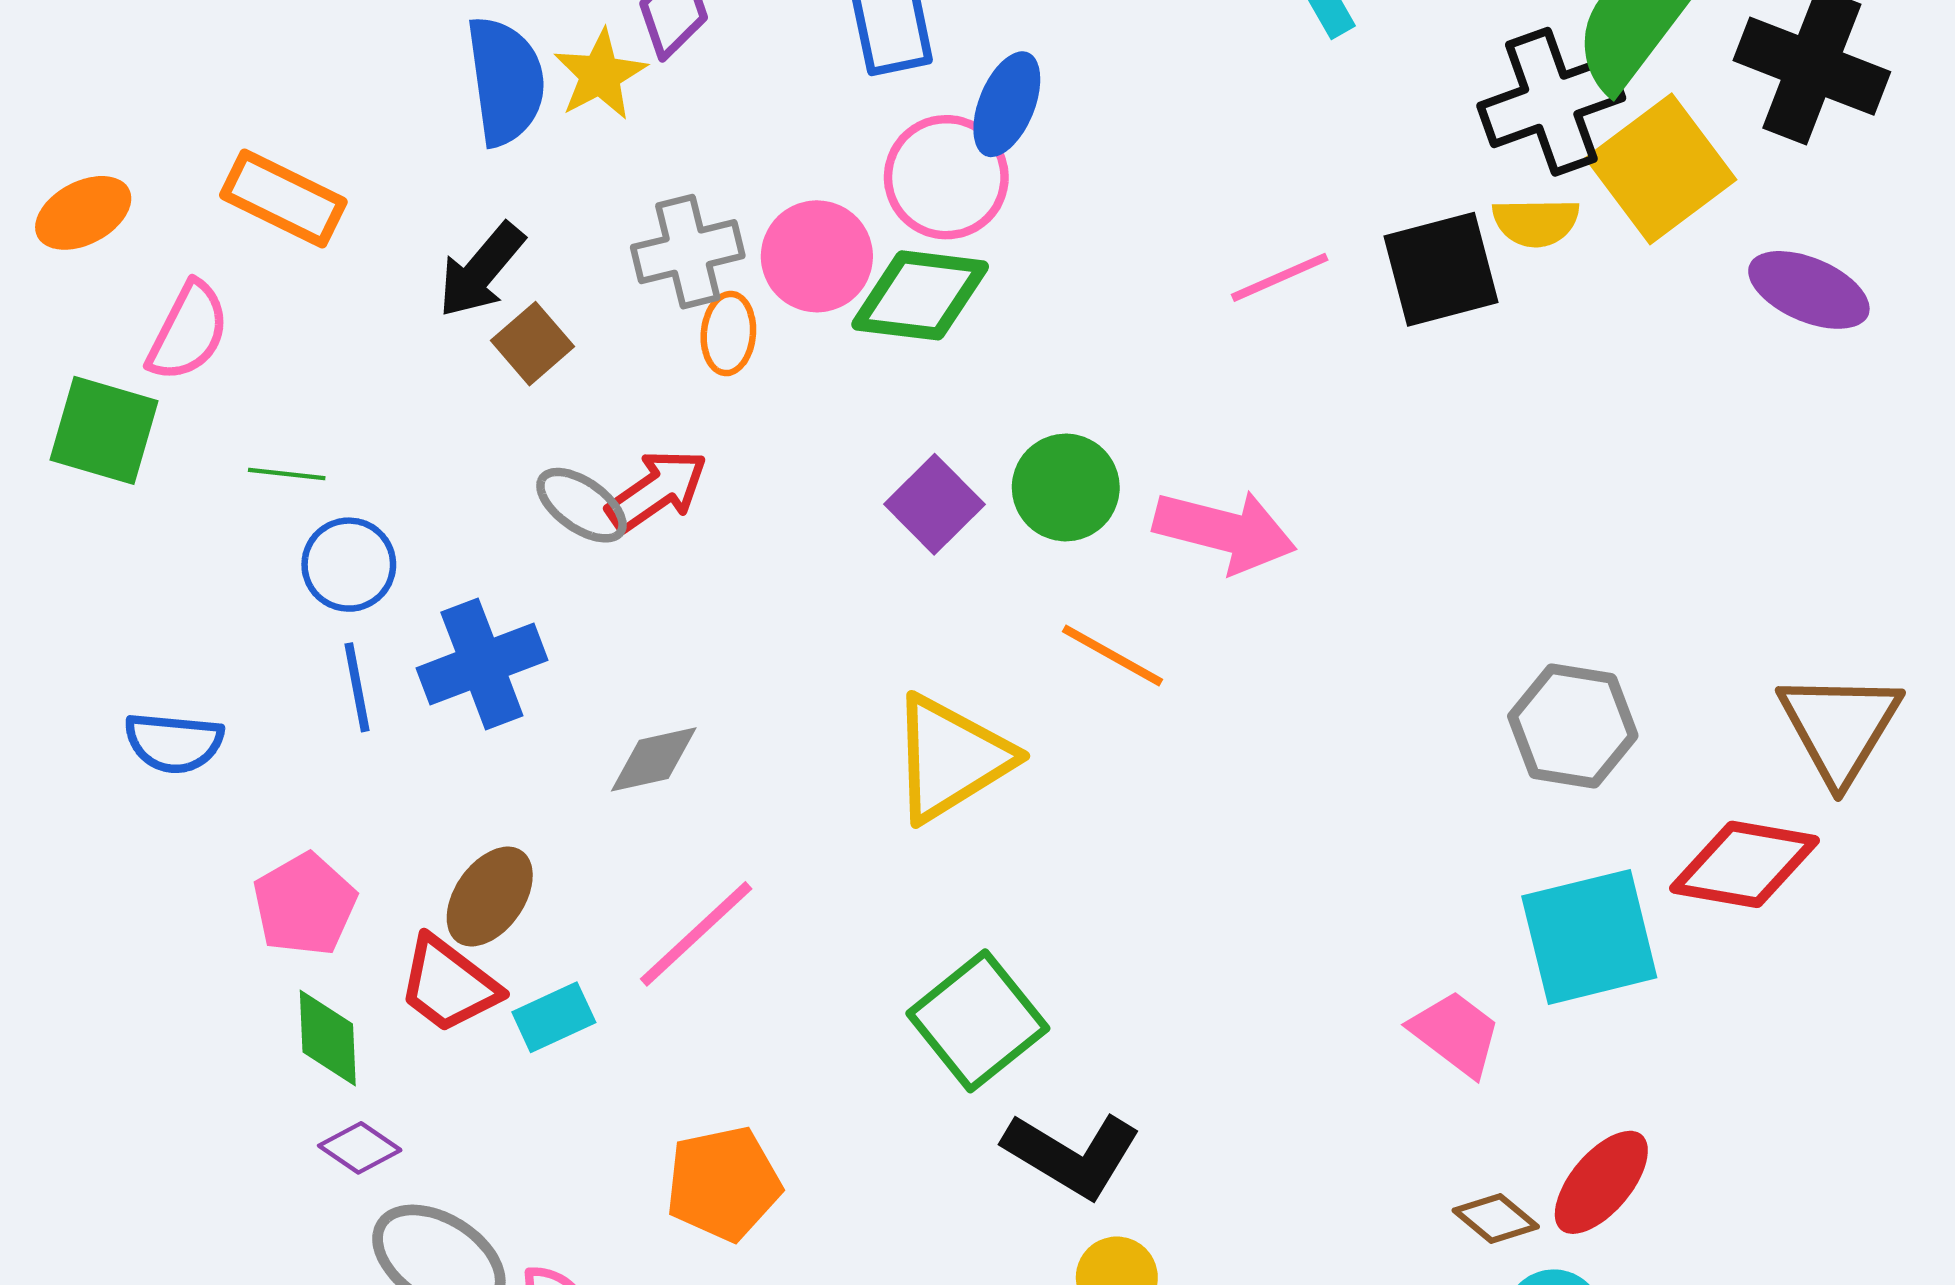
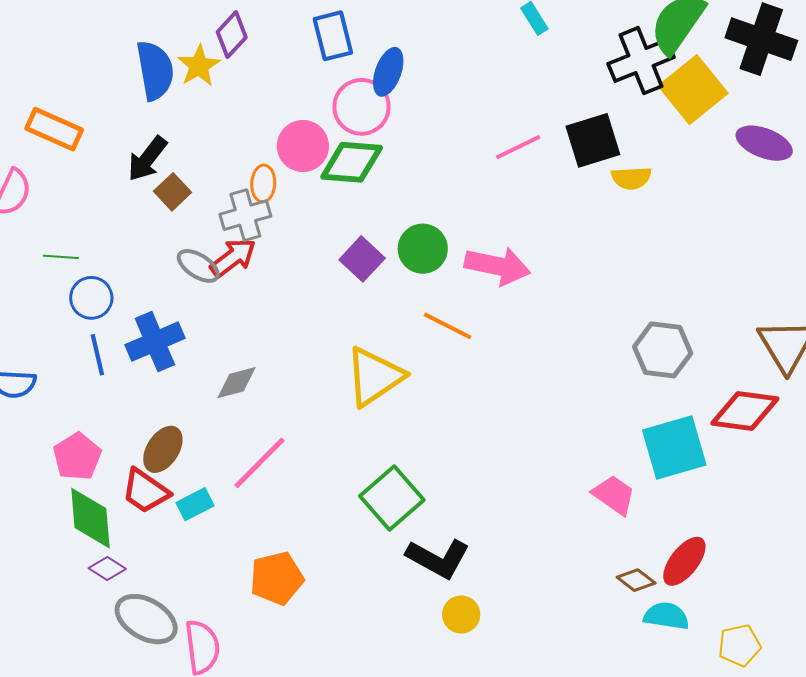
yellow semicircle: (1536, 222) -> (631, 178), moved
gray cross: (688, 252) -> (245, 215), moved
green diamond: (328, 1038) -> (90, 518), size x1.4

